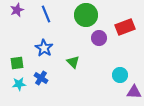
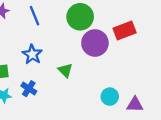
purple circle: (99, 38) -> (95, 43), size x1.5
cyan circle: (120, 75) -> (110, 97), moved

